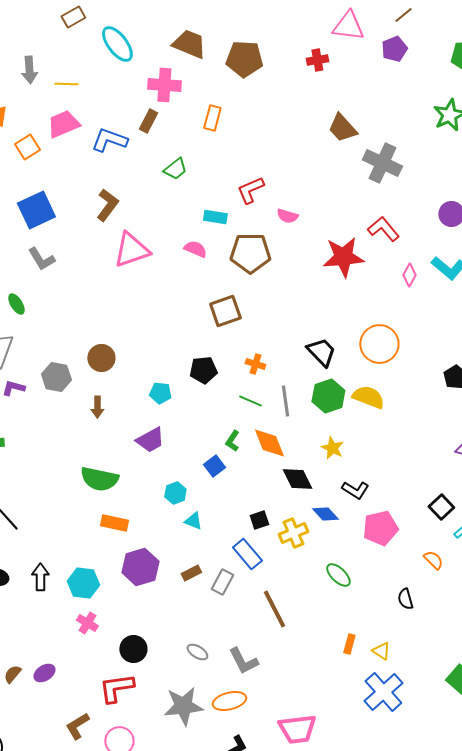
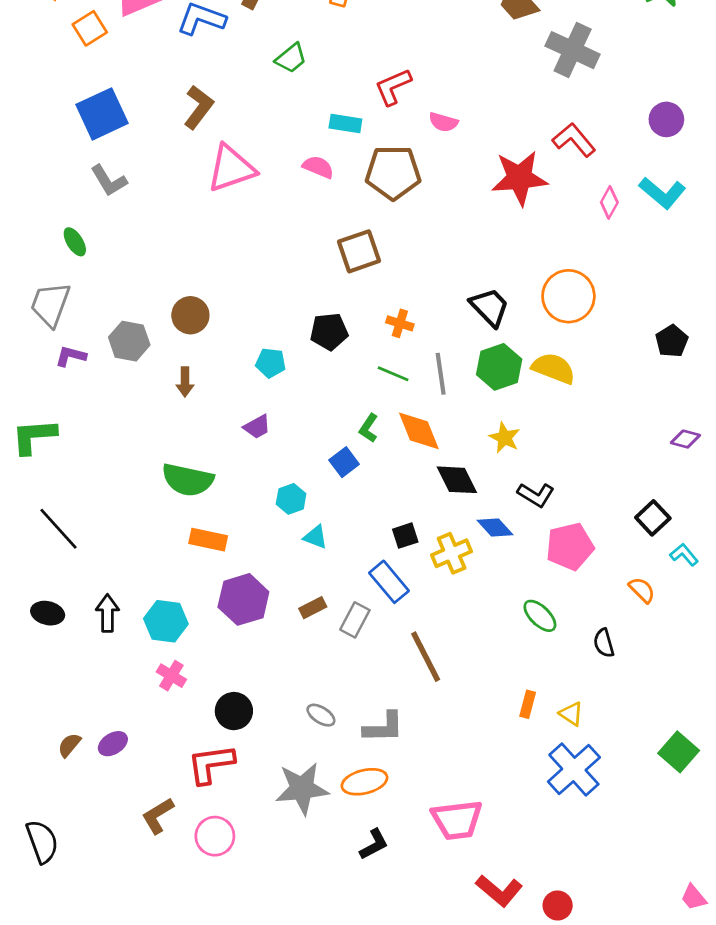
purple trapezoid: (150, 440) -> (257, 427), size x0.7
green ellipse: (338, 575) -> (540, 616), moved
gray L-shape: (243, 661) -> (384, 727), turned -64

